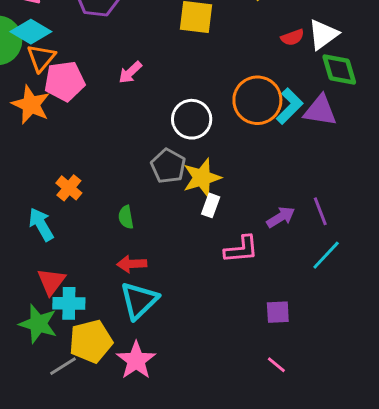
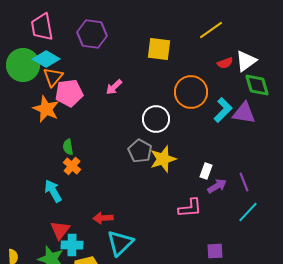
orange circle: (257, 100) -> (191, 92), moved
white rectangle: (211, 205) -> (206, 171), moved
green semicircle: (126, 217) -> (68, 147), moved
red arrow: (132, 264) -> (103, 218), moved

